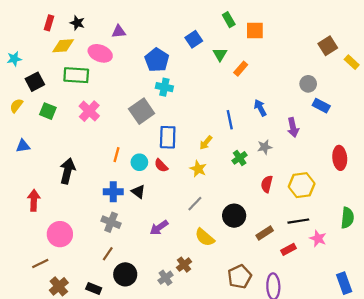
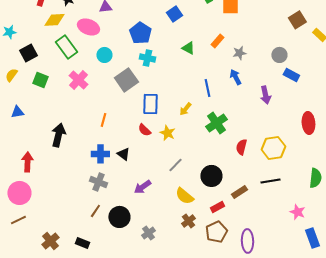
green triangle: (220, 54) -> (188, 48), moved, turned -32
green rectangle: (76, 75) -> (66, 47), turned 50
gray star: (265, 147) -> (239, 53), moved
green cross: (240, 158) -> (216, 123), size x1.5
cyan circle: (139, 162) -> (104, 55), moved
yellow star: (198, 169) -> (167, 133), moved
pink circle: (60, 234) -> (19, 193), moved
pink star: (318, 238) -> (297, 212), moved
red rectangle: (289, 249) -> (217, 207), moved
brown line: (40, 264) -> (18, 220), moved
brown cross: (184, 265) -> (188, 221), moved
black circle: (125, 274) -> (119, 217), moved

